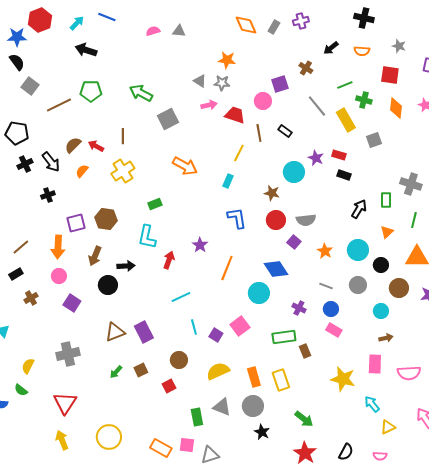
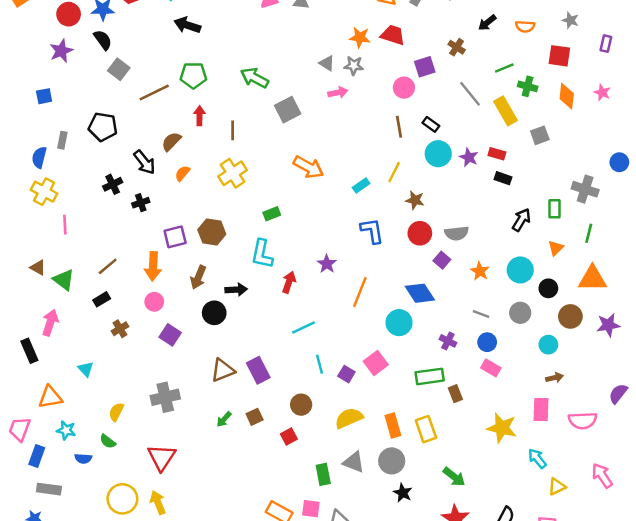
red trapezoid: (235, 115) -> (393, 35), moved
red arrow: (96, 146) -> (200, 116), moved, turned 63
yellow line: (239, 153) -> (394, 172), moved
black cross: (25, 164) -> (113, 184), moved
cyan circle: (294, 172) -> (438, 154), moved
cyan rectangle: (228, 181) -> (361, 186), turned 32
yellow circle: (109, 437) -> (122, 499), moved

